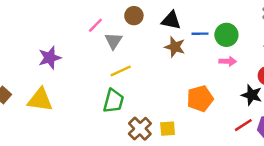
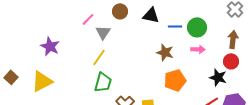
brown star: (175, 47) -> (165, 52), moved
purple star: (50, 58) -> (50, 46), turned -30
yellow line: (121, 71) -> (99, 57), moved, turned -30
yellow triangle: (40, 100) -> (42, 81), turned -35

